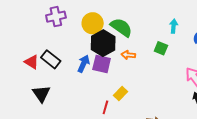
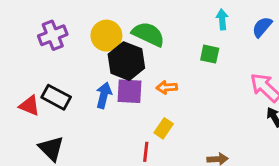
orange arrow: (128, 55) -> (167, 87), moved

